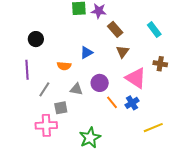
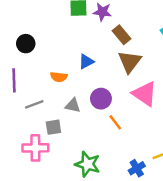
brown triangle: (123, 52) -> (130, 62), size x1.5
gray line: (44, 89) -> (34, 104), turned 35
blue cross: (132, 103) -> (137, 168), moved
green star: (90, 138) -> (88, 164), turned -30

